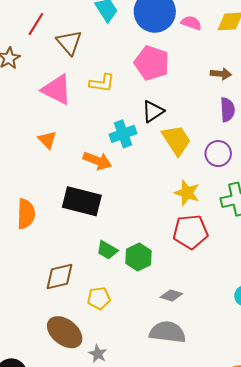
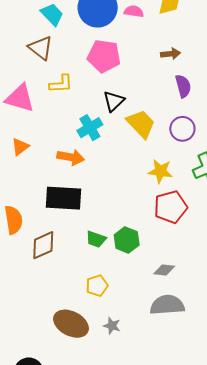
brown triangle: (69, 43) -> (41, 48), moved
orange triangle: (47, 140) -> (20, 147), turned 48
brown diamond: (59, 276) -> (43, 245), moved
gray star: (98, 354) -> (112, 326), moved

